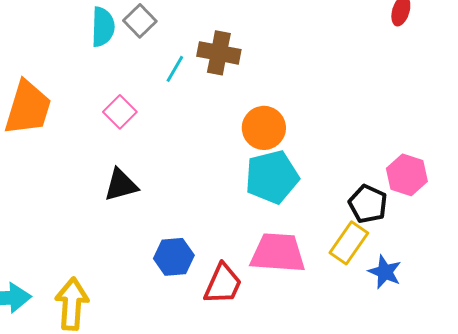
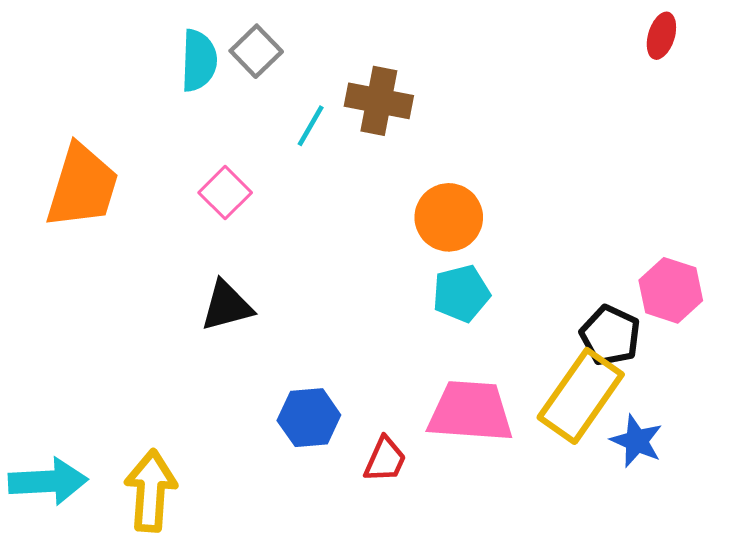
cyan pentagon: (272, 177) -> (461, 293), size x0.7
yellow rectangle: (349, 243) -> (581, 396), size x1.4
red trapezoid: (223, 284) -> (385, 460), size x0.7

